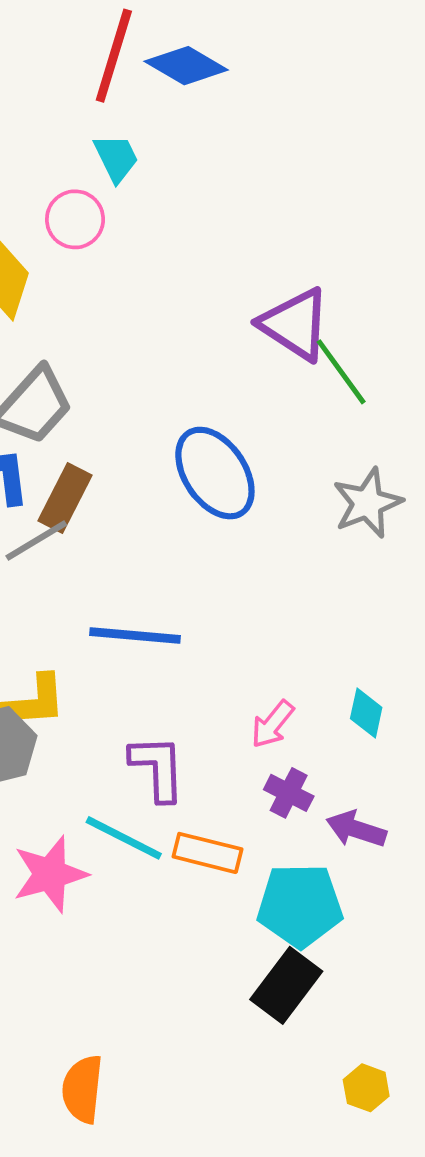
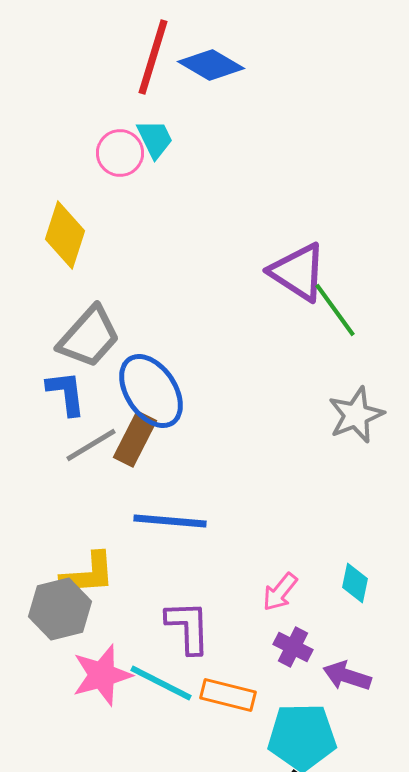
pink circle: (75, 219) -> (120, 153), moved
blue ellipse: (215, 473) -> (151, 391), moved
brown rectangle: (65, 498) -> (135, 439), moved
pink star: (50, 874) -> (102, 675), moved

